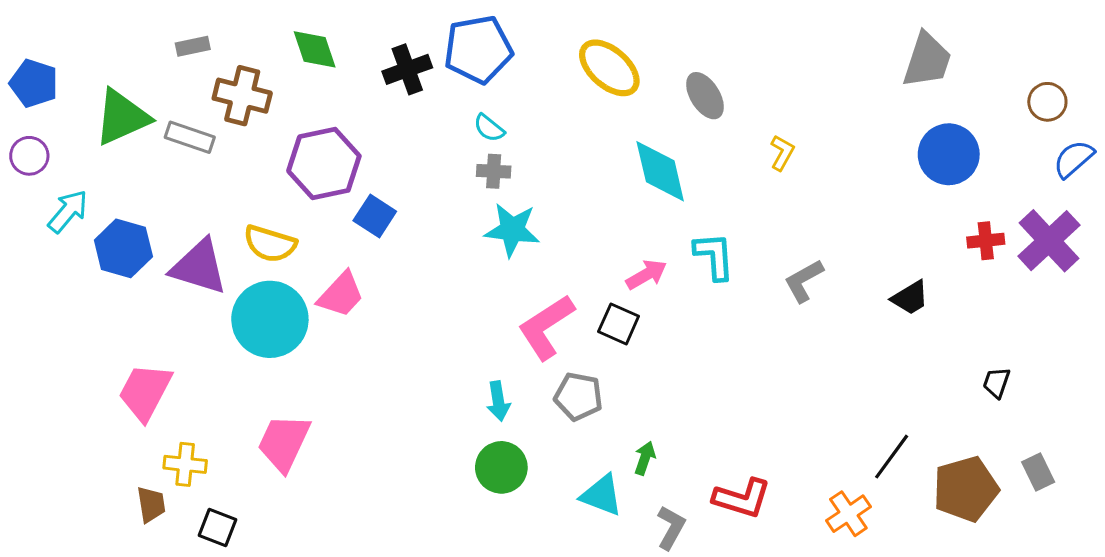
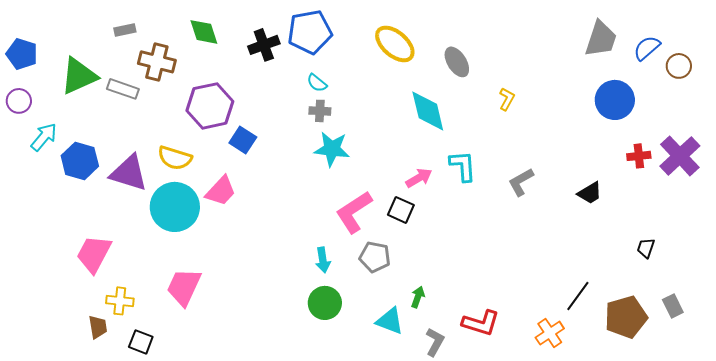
blue semicircle: (1074, 159) -> (647, 48), moved

